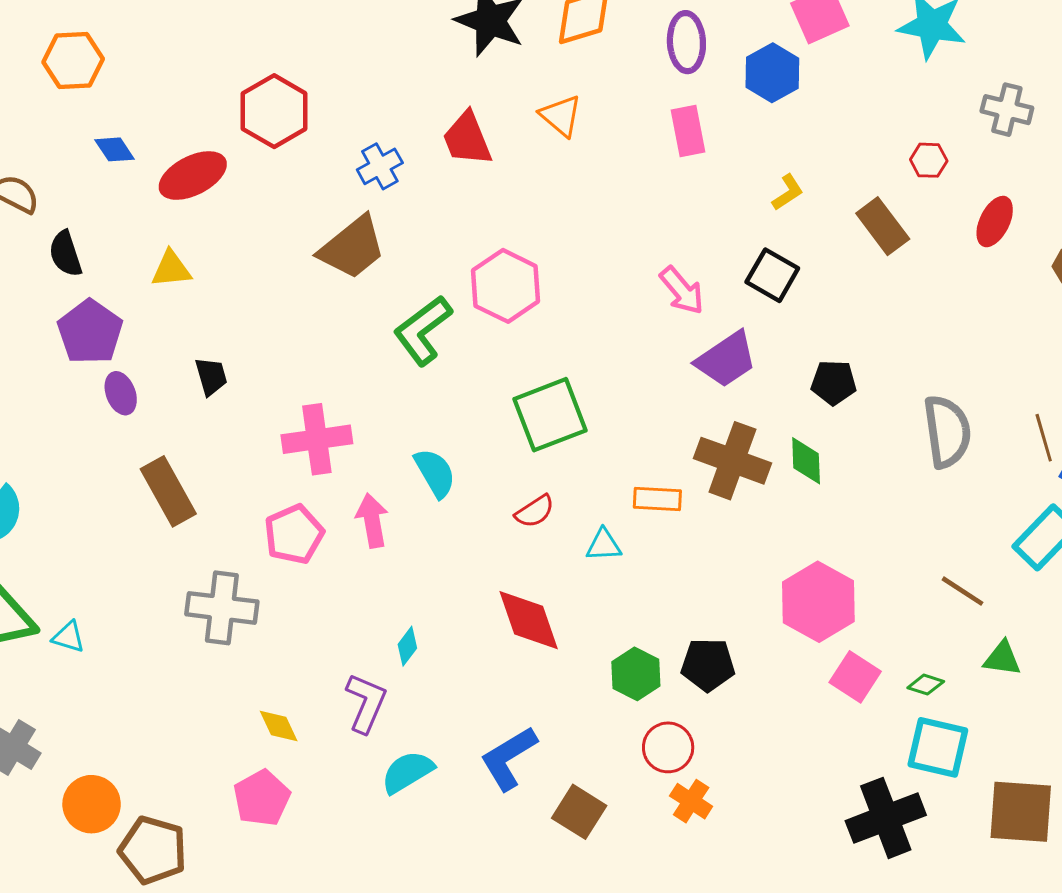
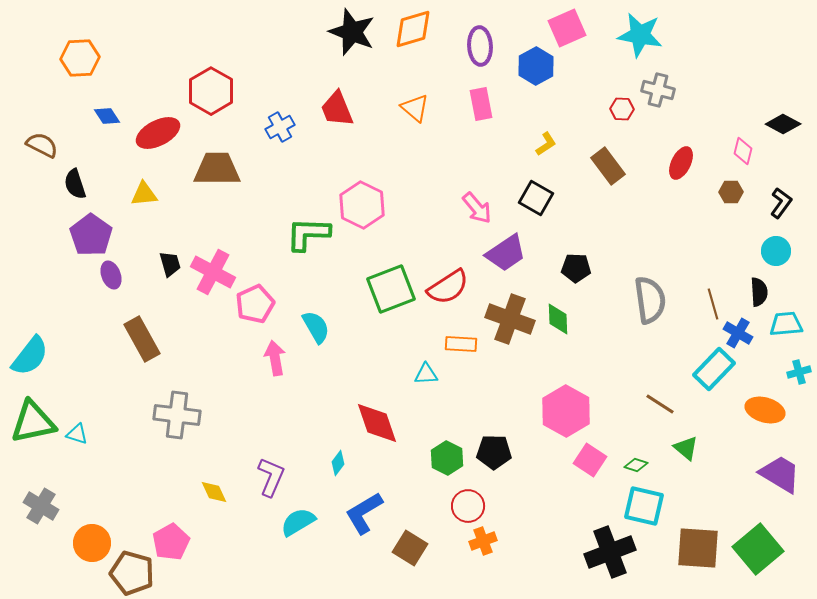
gray cross: (1007, 110) -> (658, 90), moved
orange triangle: (561, 116) -> (415, 108), moved
red hexagon: (929, 160) -> (622, 109), moved
brown trapezoid: (352, 248) -> (217, 169), moved, turned -141
green L-shape: (423, 330) -> (308, 234), turned 39
pink cross: (317, 439) -> (213, 272), moved, turned 36
red semicircle: (535, 511) -> (448, 287), moved, size x1.6
pink pentagon: (294, 534) -> (255, 304), moved
cyan diamond: (407, 646) -> (338, 463), moved
green triangle: (1002, 658) -> (686, 448), turned 32
pink pentagon: (262, 798) -> (171, 542), moved
orange cross: (691, 801) -> (483, 541), turned 36

